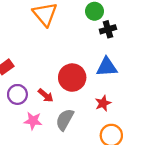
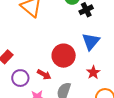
blue triangle: (107, 67) -> (91, 41), turned -36

